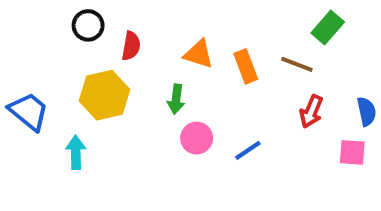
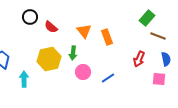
red semicircle: (131, 46) -> (51, 27), turned 120
orange triangle: (199, 54) -> (84, 31), turned 35
brown line: (297, 64) -> (158, 36), moved
yellow hexagon: (104, 95) -> (49, 59), moved

